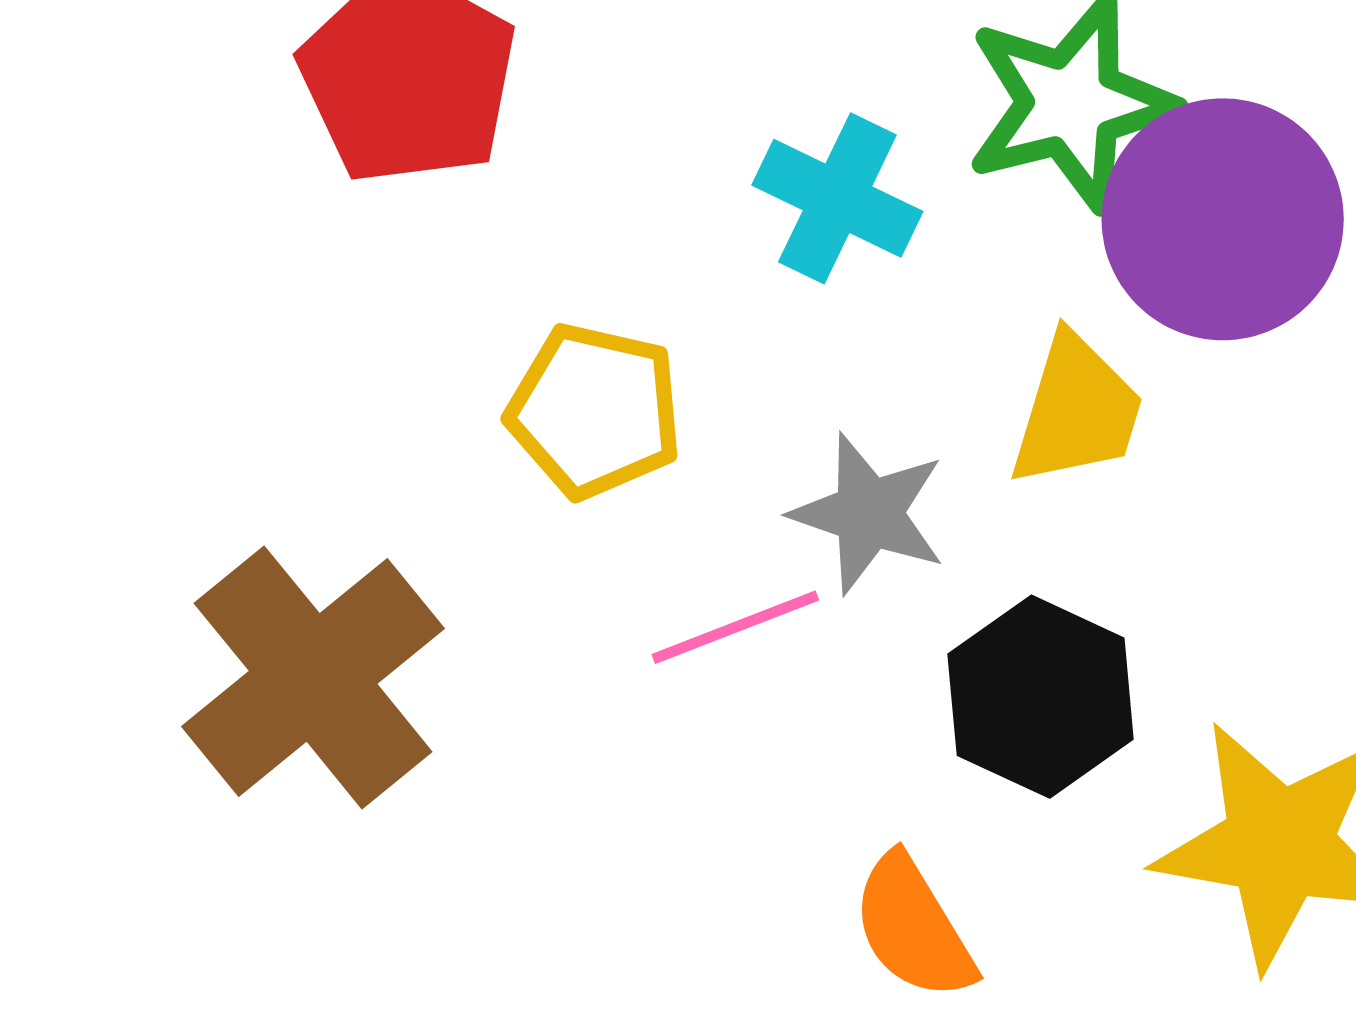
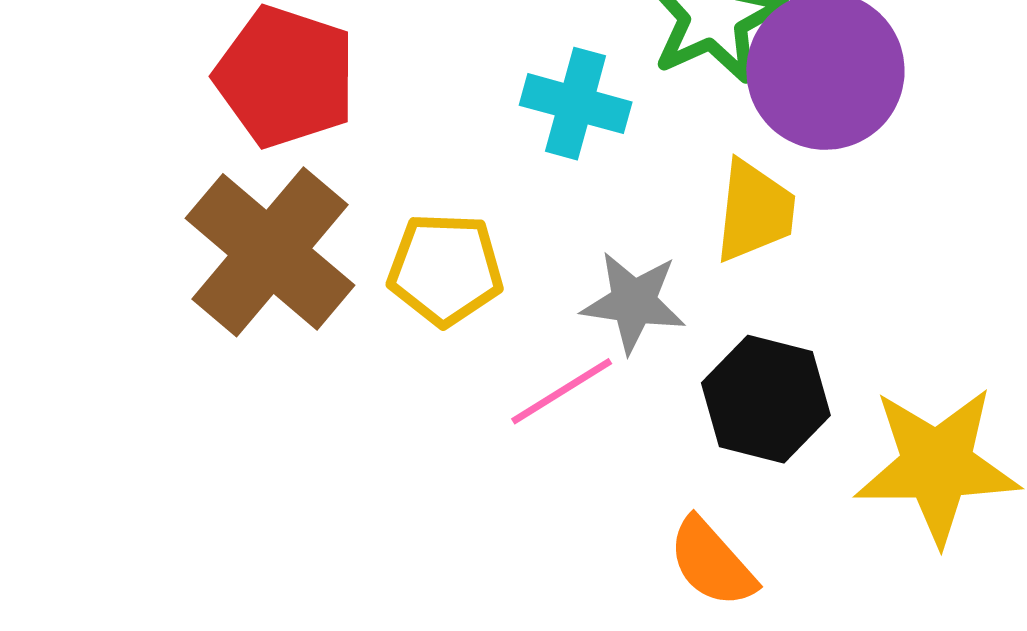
brown cross: (313, 677) -> (270, 252), moved

